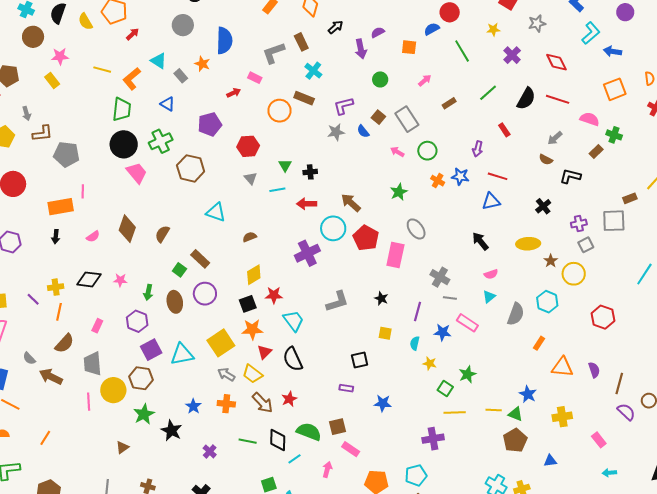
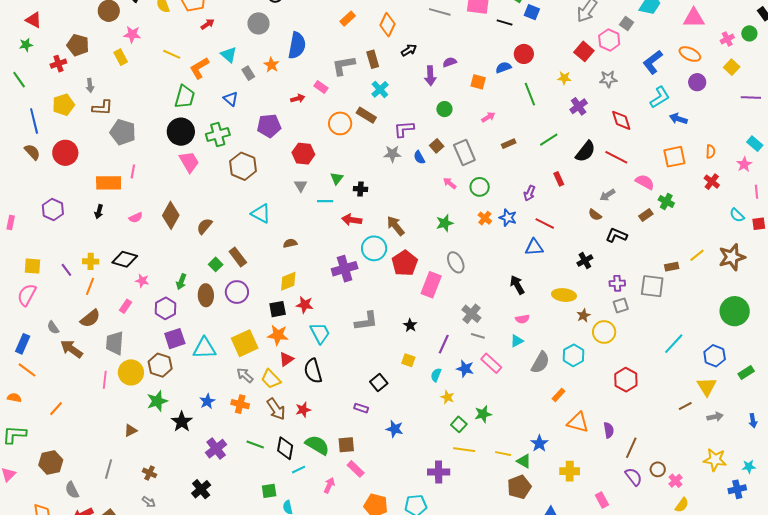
pink star: (120, 280) -> (142, 281), moved
black square: (360, 360) -> (379, 383), turned -36
purple cross: (210, 451) -> (216, 449), size x1.5

